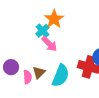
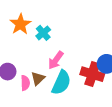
orange star: (54, 19) -> (20, 24), moved
pink arrow: (49, 44) -> (56, 60), moved, turned 78

